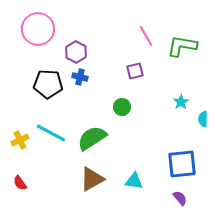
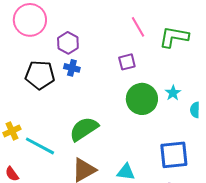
green circle: (122, 107) -> (142, 99), moved, size x1.8
cyan line: (51, 133) -> (40, 146), moved

